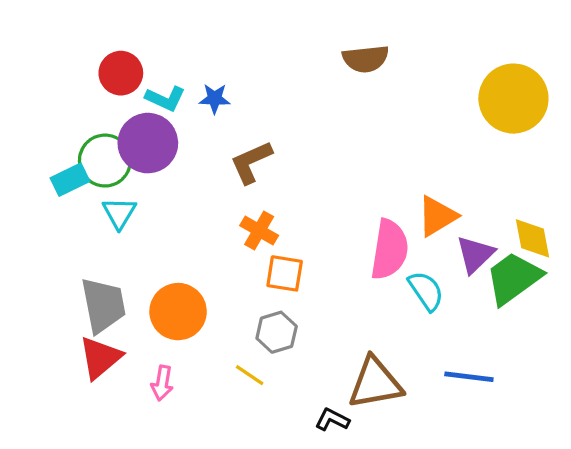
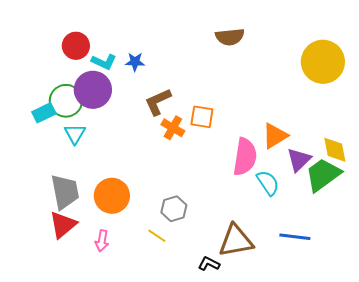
orange cross: (259, 230) -> (173, 128), moved
orange square: (285, 273) -> (202, 117), moved

